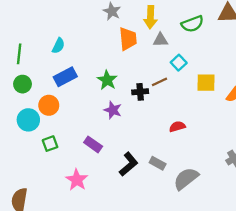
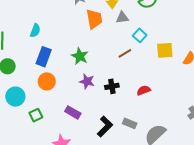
blue rectangle: (65, 77) -> (44, 57), turned -36
black cross: (140, 92) -> (112, 86), moved
orange circle: (49, 105) -> (47, 81), moved

